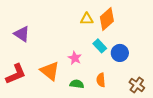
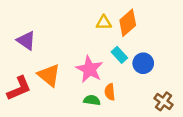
pink star: (75, 58) -> (90, 69), size x1.6
orange triangle: (50, 71) -> (49, 75), moved
orange semicircle: (101, 80) -> (110, 92), moved

